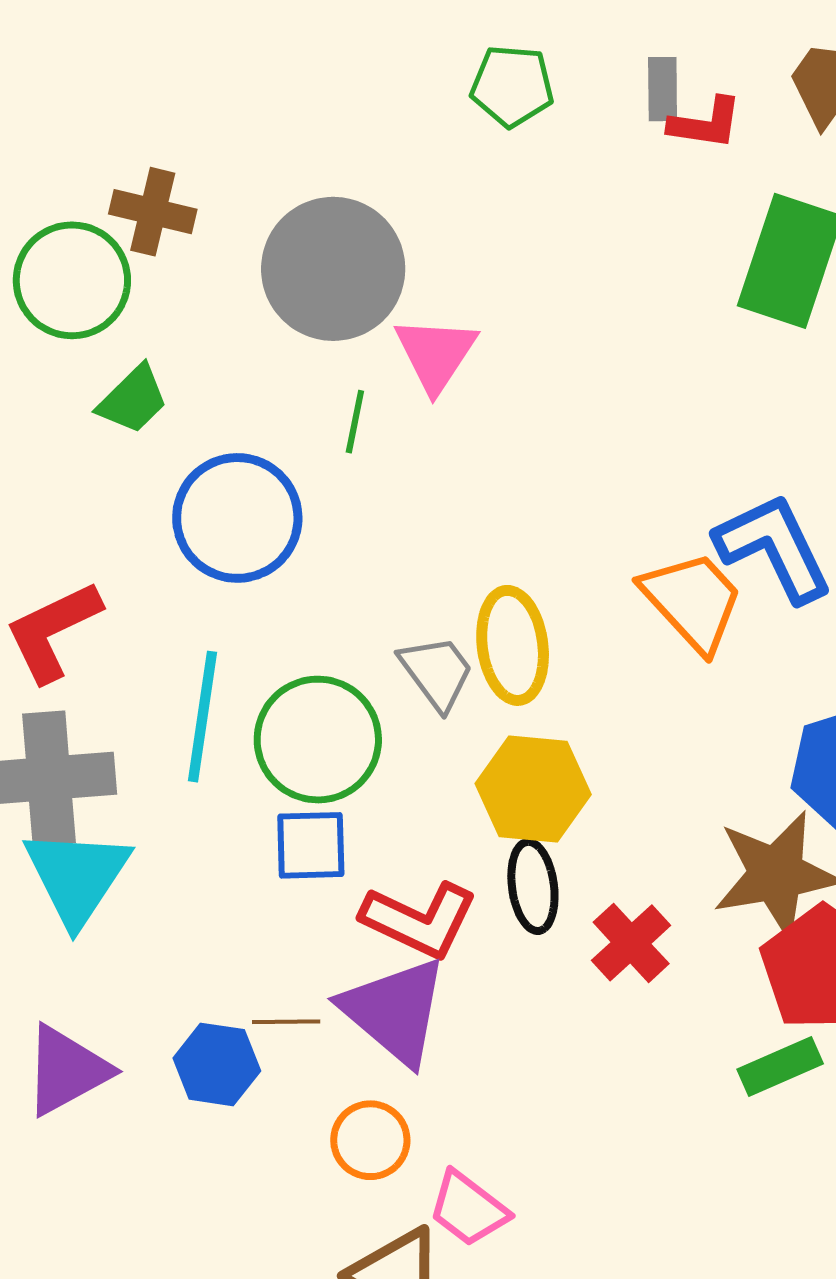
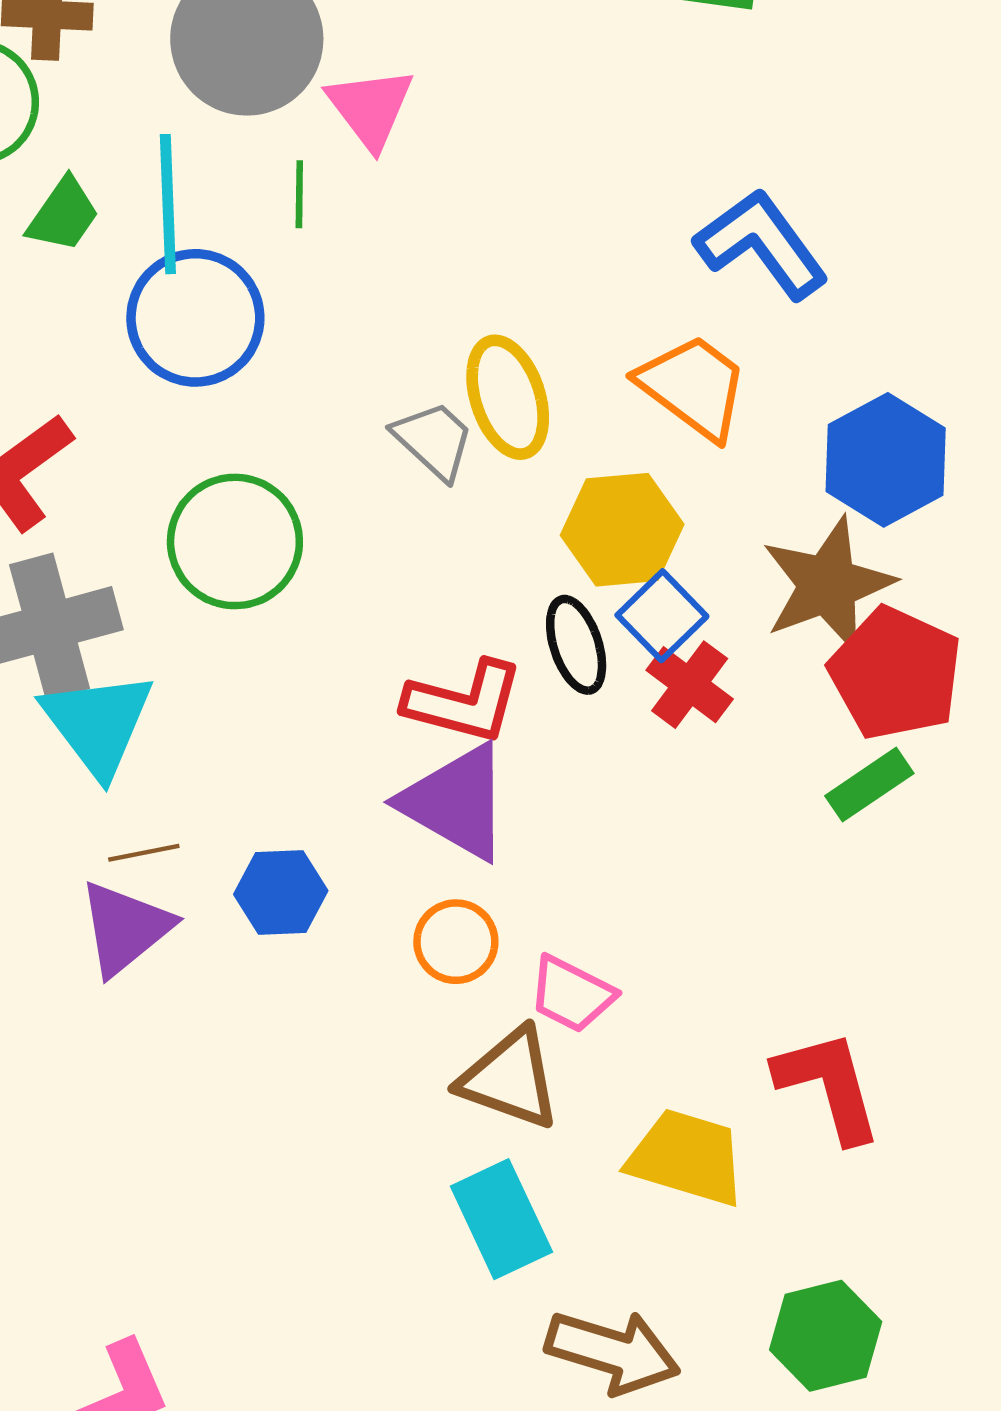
orange trapezoid: (692, 601) -> (693, 387), moved
cyan line: (202, 717) -> (168, 204), moved
green circle: (318, 740) -> (235, 541), moved
yellow hexagon: (533, 789) -> (622, 530), moved
blue square: (311, 845) -> (662, 616), moved, turned -32
brown line: (286, 1022) -> (144, 853), moved

